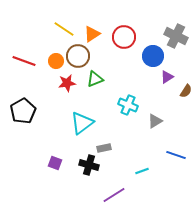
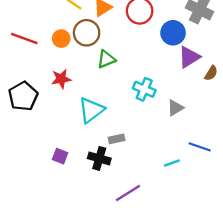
purple triangle: (167, 77) -> (189, 57), size x1.5
red star: (67, 83) -> (61, 79), moved
cyan line: (142, 171) -> (172, 163), moved

